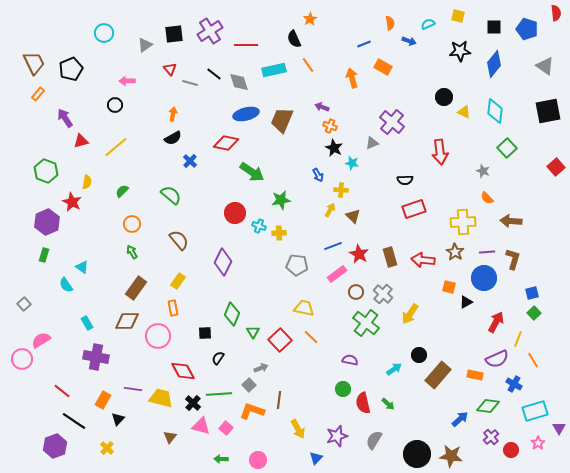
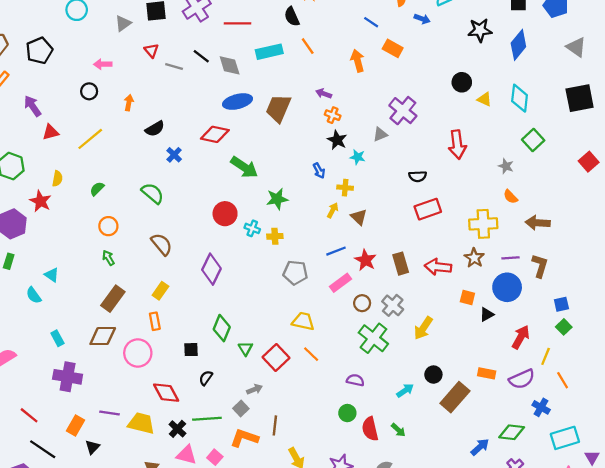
blue line: (364, 44) -> (371, 22), turned 56
orange arrow: (173, 114) -> (129, 103), moved
orange rectangle: (475, 375) -> (487, 373), moved

